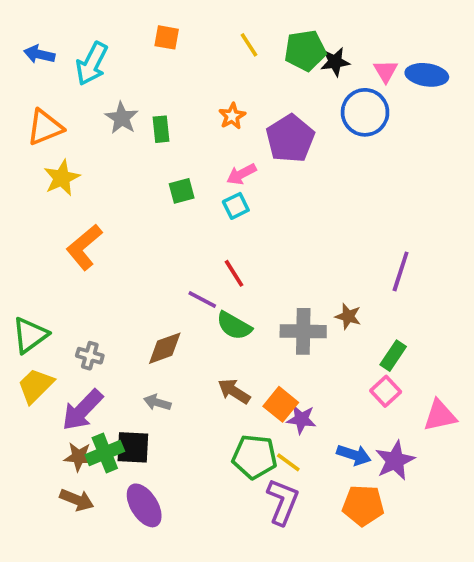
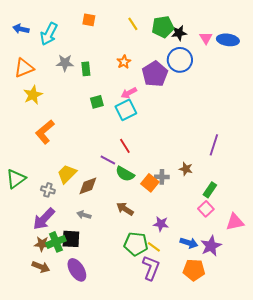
blue circle: (365, 112) -> (180, 60), moved
gray star: (122, 118) -> (65, 63), turned -30
cyan square: (236, 206) -> (126, 110), size x1.5
gray cross: (303, 331) -> (162, 177), size x0.6
yellow trapezoid: (36, 386) -> (67, 174), moved
orange square: (281, 404) -> (150, 183), moved

